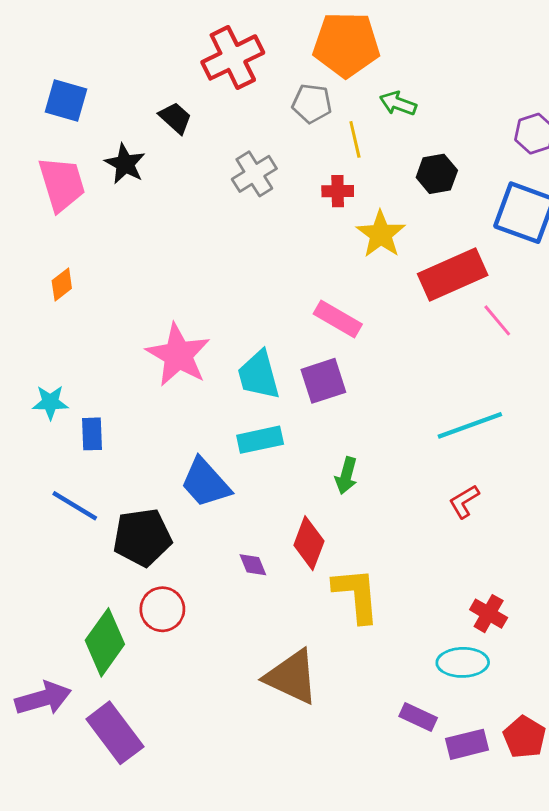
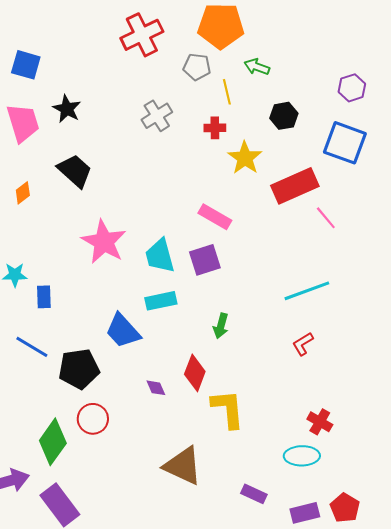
black trapezoid: (175, 118) -> (75, 171), moved, size x1.5
purple rectangle: (418, 717) -> (254, 494), moved

